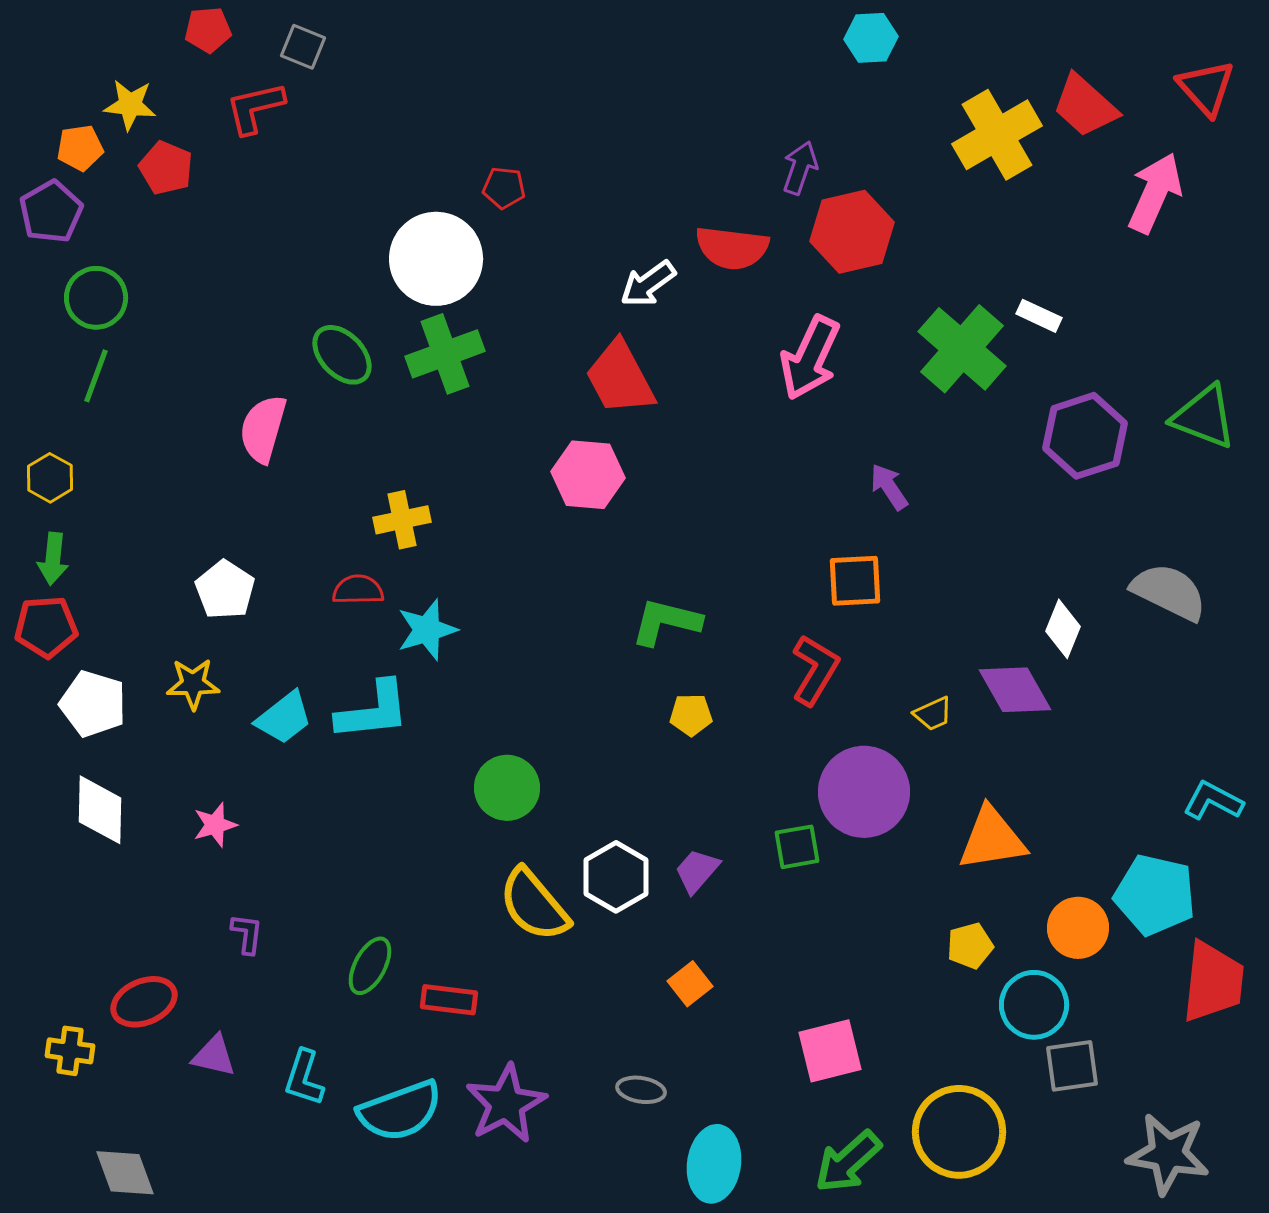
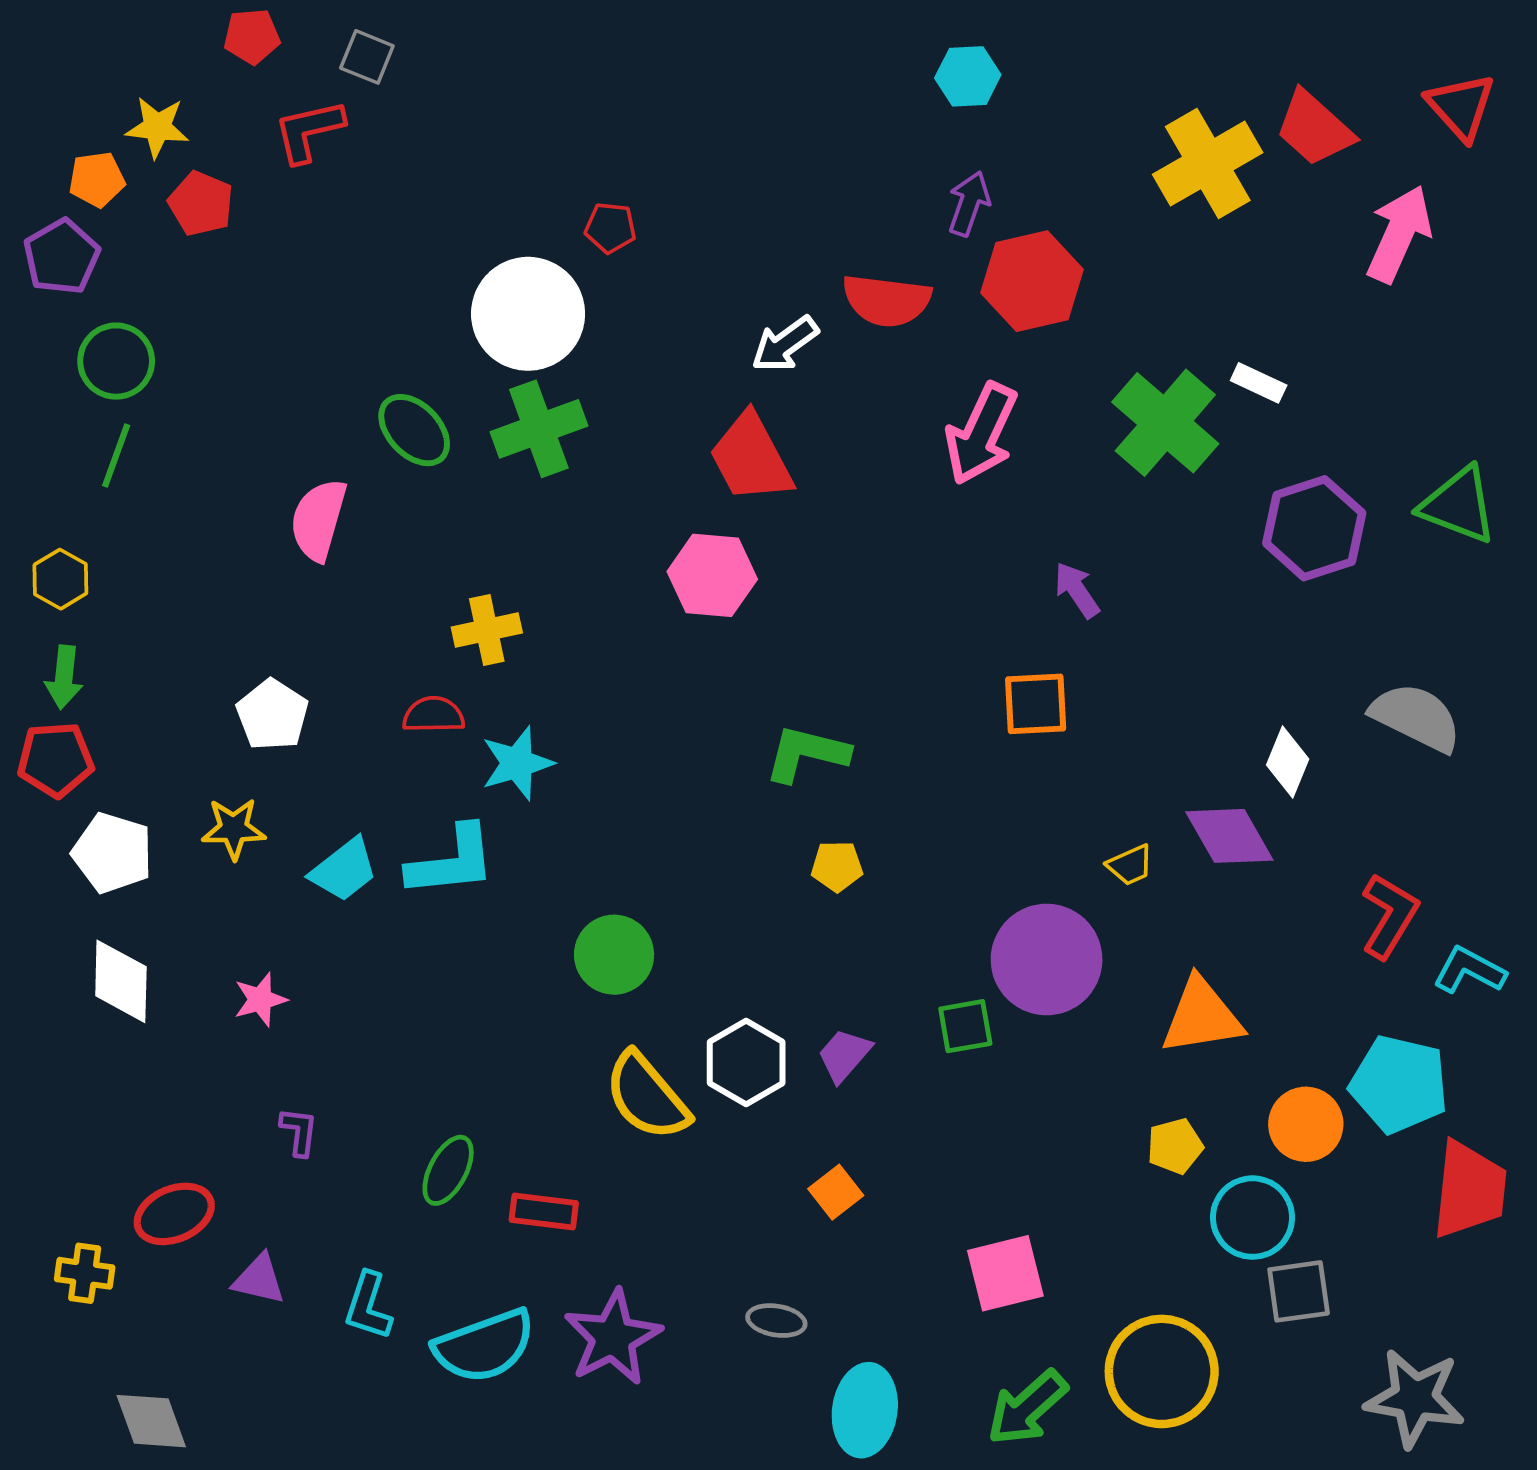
cyan hexagon: (871, 38) -> (968, 76), moved
red L-shape: (815, 670) -> (1389, 916), moved

